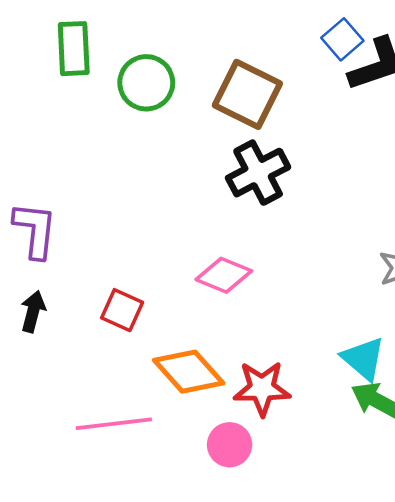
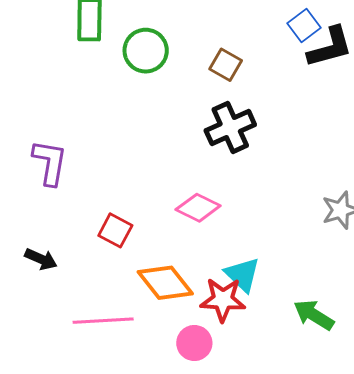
brown square: (247, 94) -> (226, 65), size x0.6
black arrow: (33, 311) -> (41, 259), moved, turned 96
cyan triangle: (363, 359) -> (243, 275), moved

